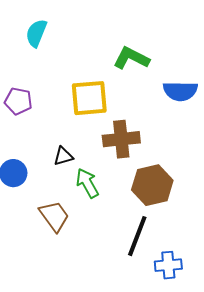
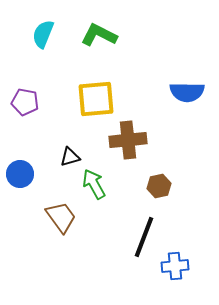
green L-shape: (131, 58) -> (99, 35), moved
brown hexagon: (152, 185) -> (159, 186), size x0.6

